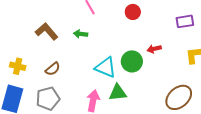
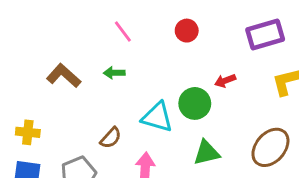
purple rectangle: (185, 21) -> (265, 35), size x1.4
brown semicircle: (53, 69) -> (111, 138), moved
green triangle: (118, 93) -> (207, 153), moved

